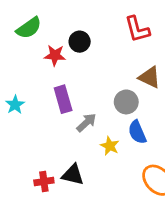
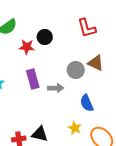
gray circle: (126, 102) -> (76, 70), moved
gray arrow: (86, 123) -> (56, 88), moved, turned 42
yellow star: (110, 146) -> (75, 128), moved

